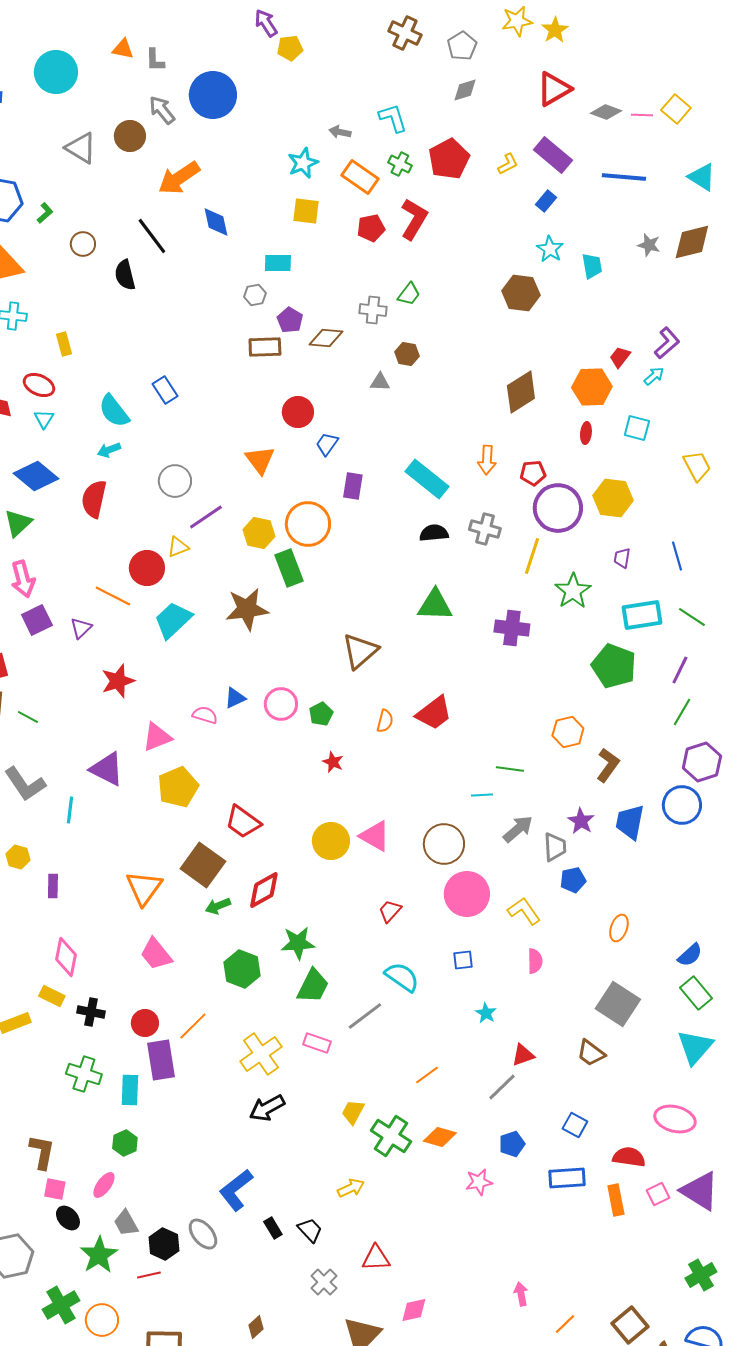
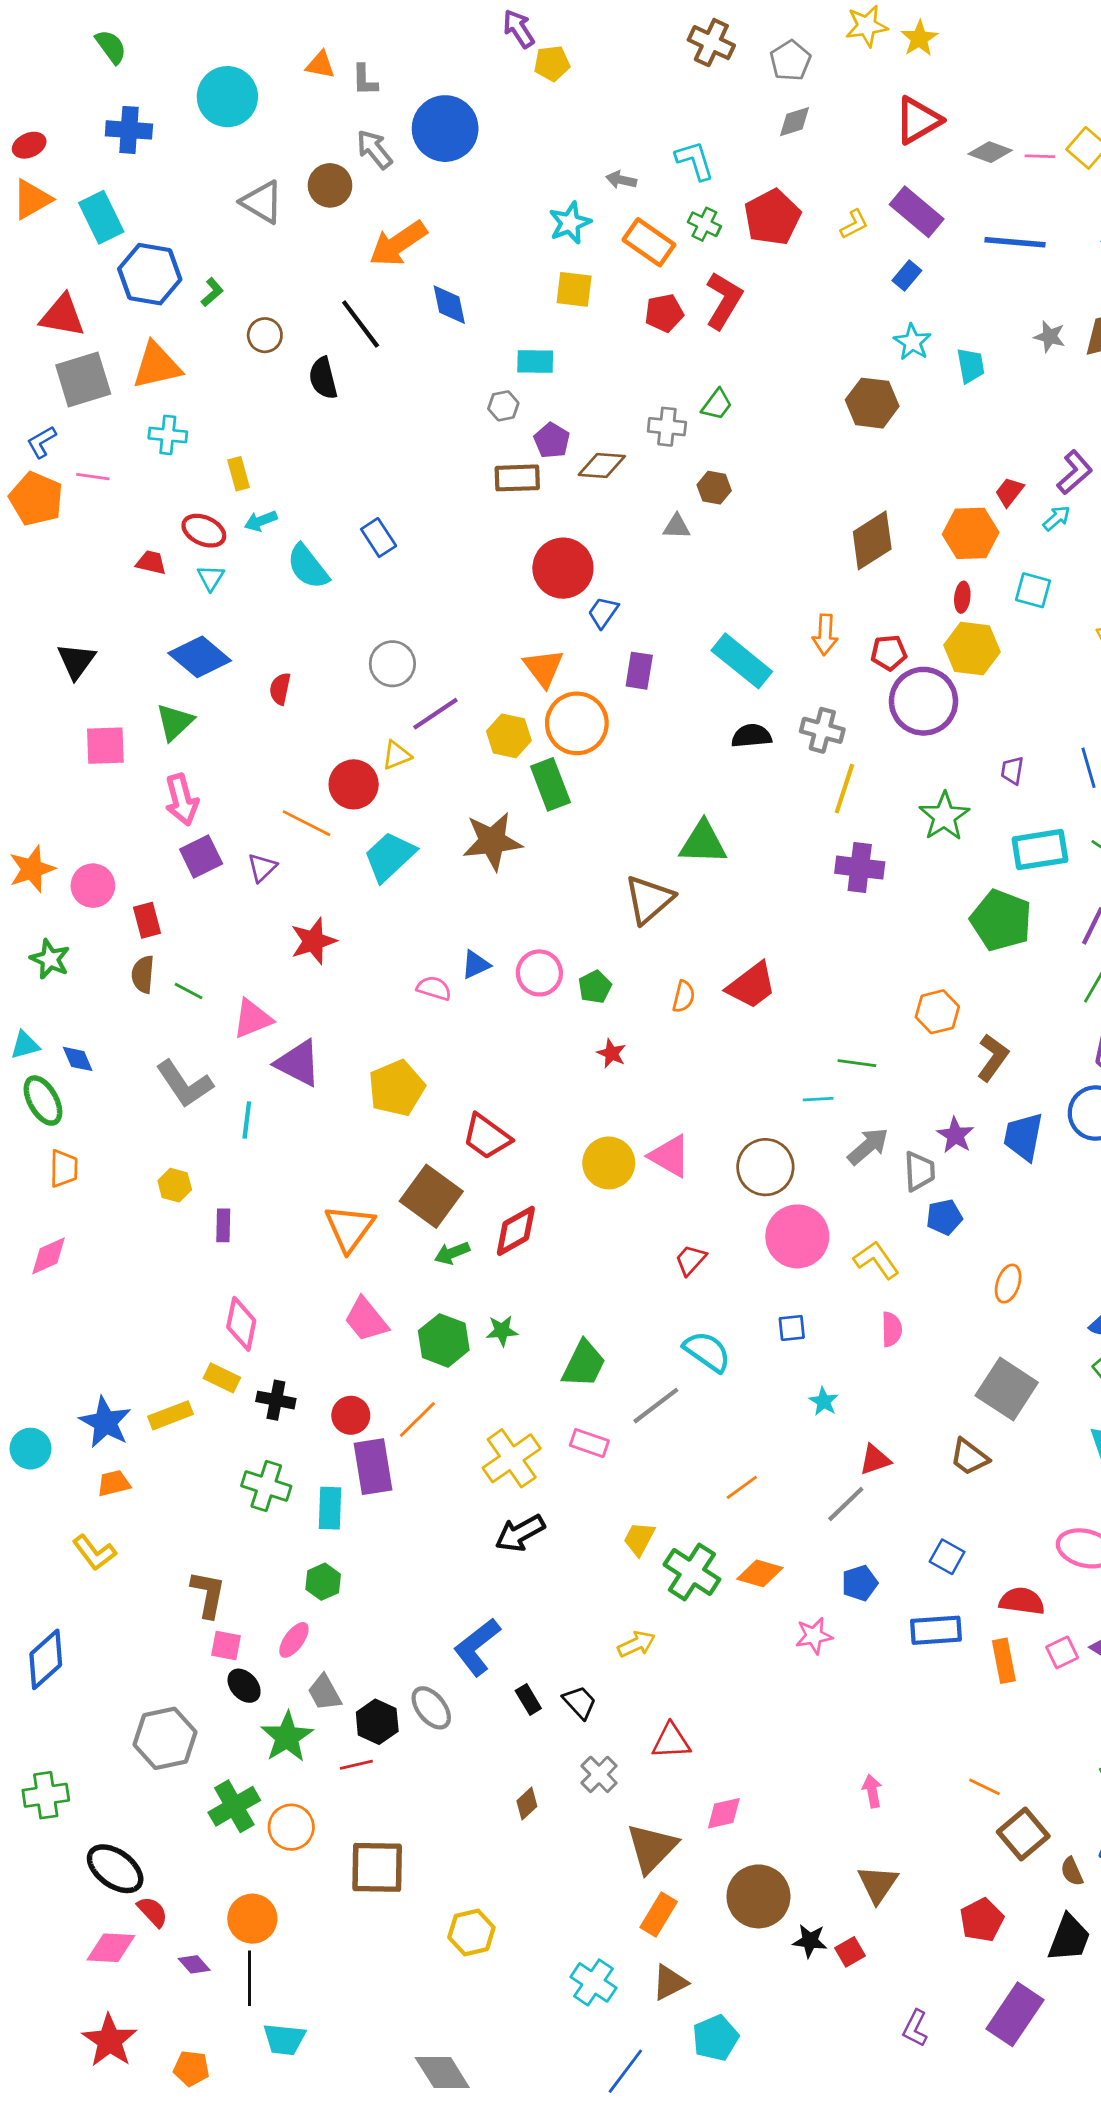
red circle: (298, 412) -> (563, 568), size x1.4
cyan arrow: (109, 450) -> (261, 521), moved
orange triangle: (260, 460) -> (544, 668), moved
yellow hexagon: (613, 498) -> (972, 649), moved
red semicircle: (94, 499) -> (280, 689), size x0.6
yellow line: (532, 556) -> (844, 789), moved
green triangle: (435, 605) -> (703, 843), moved
pink triangle: (157, 737) -> (252, 1019), moved
green star: (298, 943) -> (502, 1331), moved, size x0.7
green hexagon: (242, 969) -> (444, 1340), moved
orange line: (565, 1324) -> (984, 1787), moved, turned 70
brown diamond: (256, 1327) -> (527, 1804), moved

